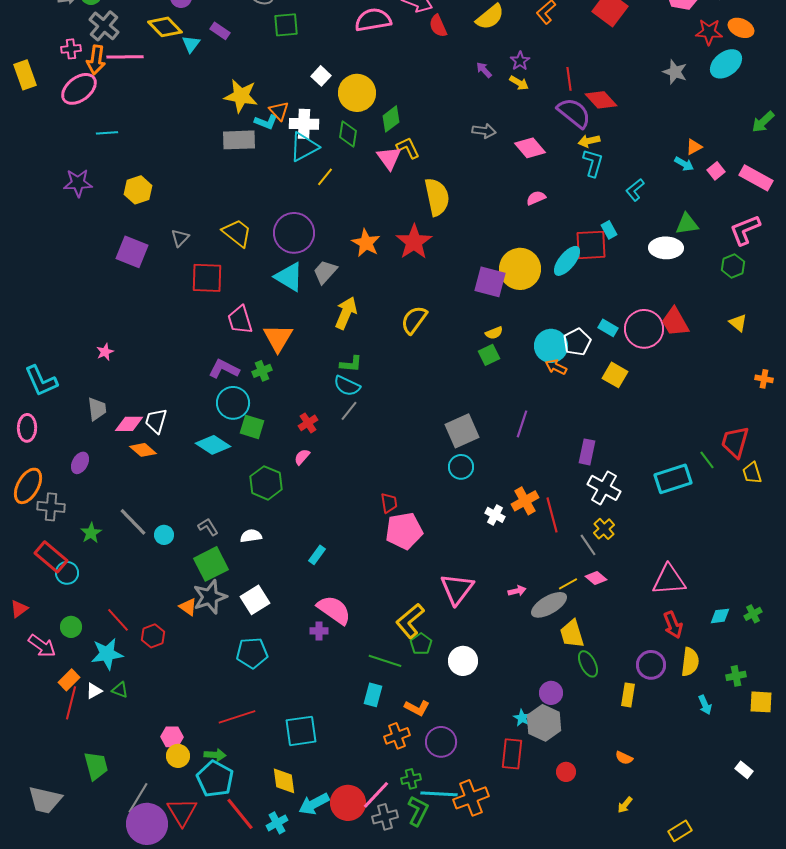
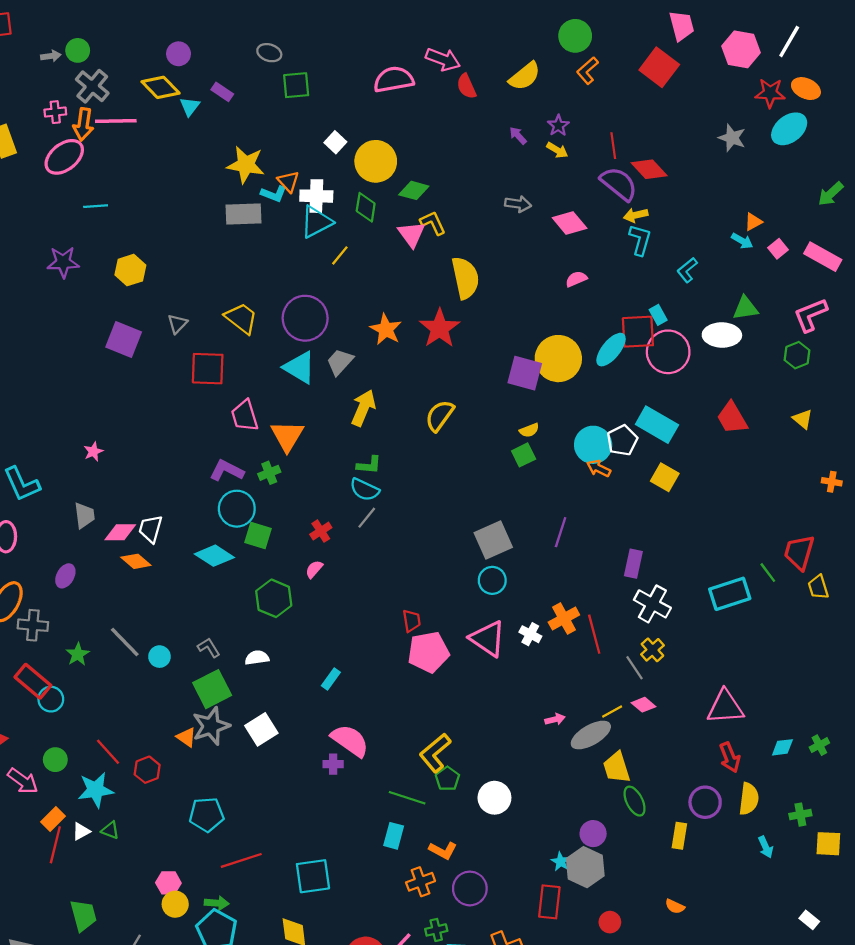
green diamond: (391, 119) -> (414, 190), turned 52
cyan rectangle: (608, 328) -> (657, 425), size x1.8
pink circle: (644, 329) -> (668, 352), moved
pink triangle: (457, 589) -> (488, 639), moved, turned -33
cyan pentagon: (252, 653) -> (207, 815), moved

